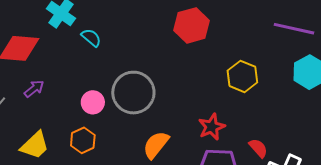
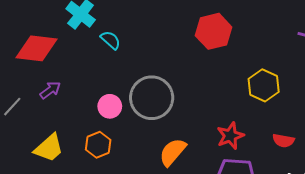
red semicircle: (258, 148) -> (283, 141), moved, turned 140

